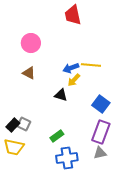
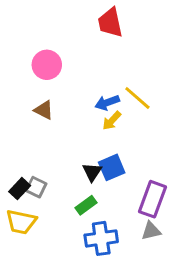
yellow line: (91, 65) -> (137, 98), turned 36
black triangle: (61, 95) -> (92, 172), moved, turned 48
blue square: (101, 104) -> (112, 167), moved, turned 30

